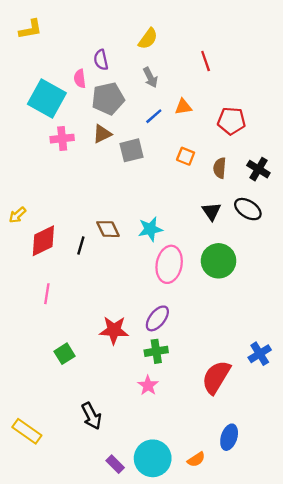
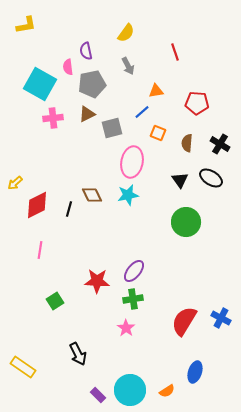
blue line: (154, 116) -> (142, 112), moved
pink ellipse: (169, 264) -> (132, 162), moved
blue cross: (260, 354) -> (221, 318), moved, turned -30

